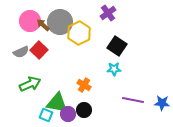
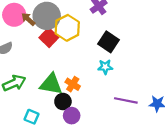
red square: (39, 50) -> (49, 38), moved
green triangle: (57, 103) -> (51, 84), moved
black circle: (84, 110) -> (63, 102), moved
purple circle: (68, 114) -> (72, 116), moved

